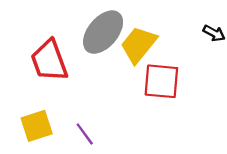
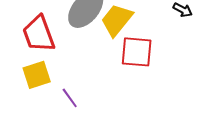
yellow square: (37, 126) -> (37, 75), moved

